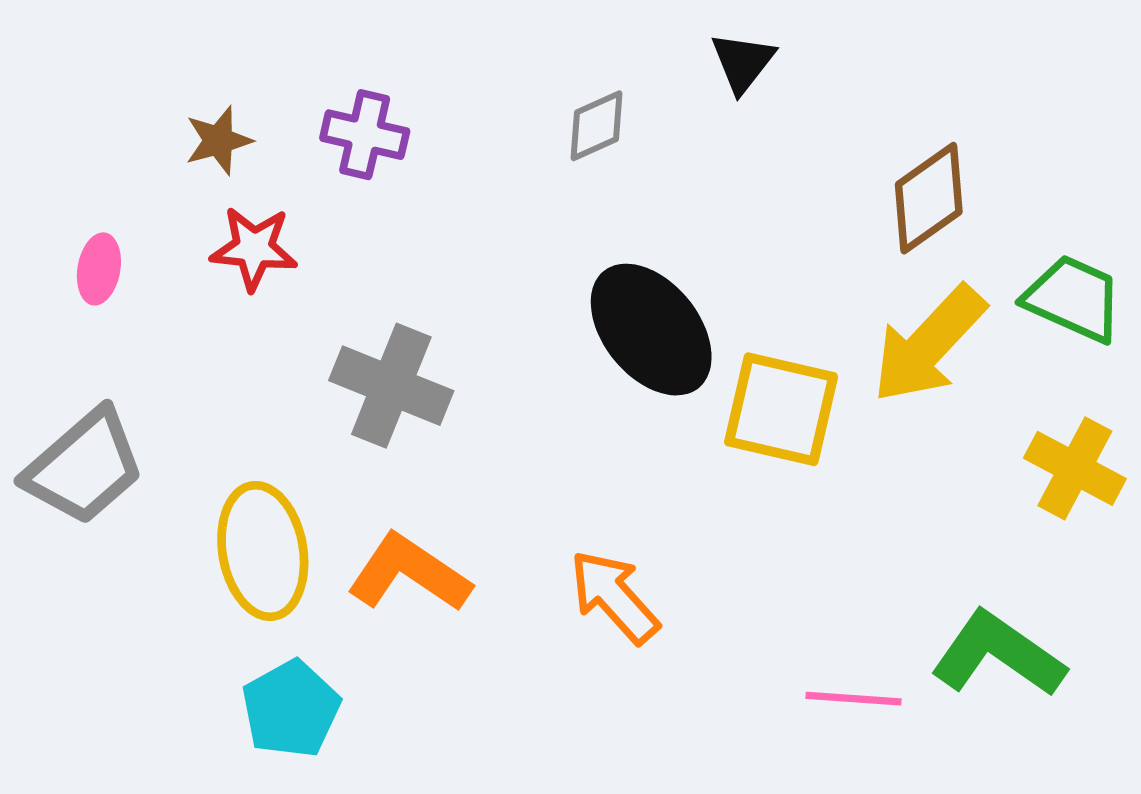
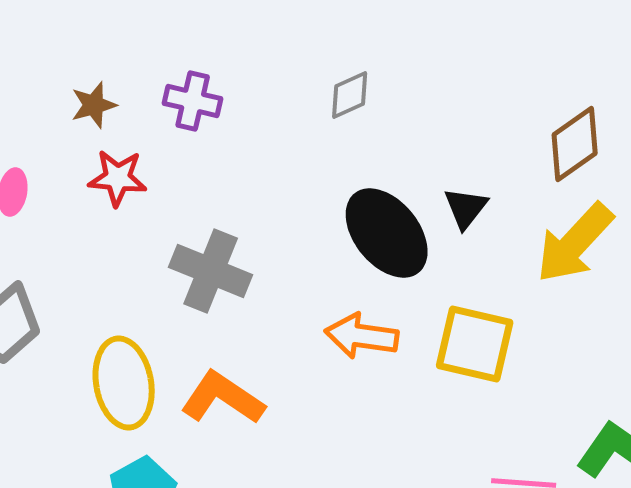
black triangle: (743, 62) -> (466, 208), moved
yellow square: (781, 409) -> (475, 344), moved
orange arrow: (614, 597) -> (362, 336), moved, turned -40

